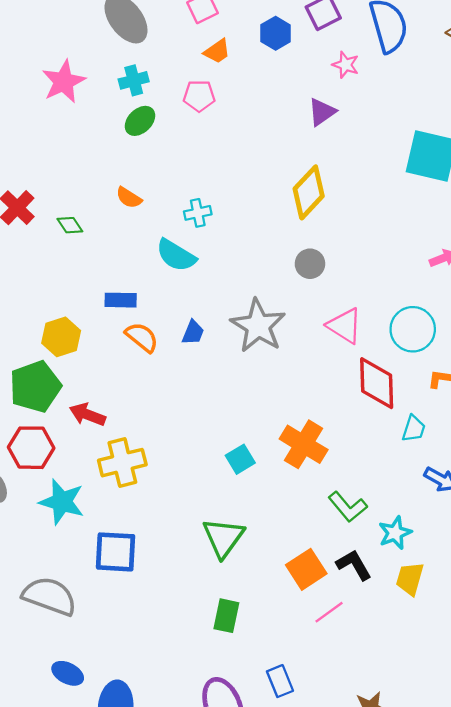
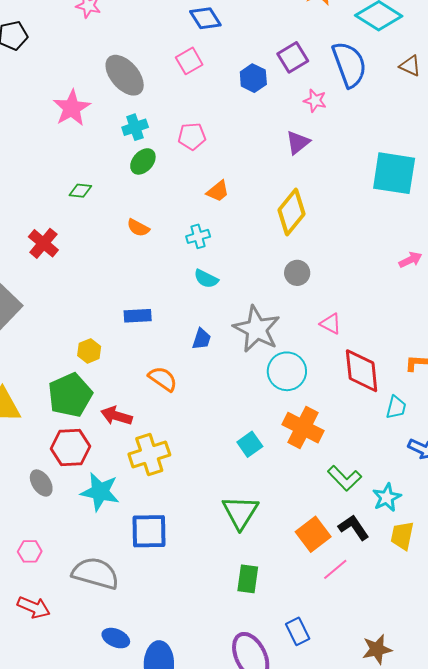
orange trapezoid: (217, 51) -> (218, 191), moved
pink star: (64, 82) -> (72, 108), moved
green diamond: (70, 225) -> (80, 191), moved, turned -45
cyan semicircle: (176, 255) -> (206, 279), moved, size x0.7
pink triangle: (345, 326) -> (331, 324), size x0.7
cyan circle: (413, 329) -> (287, 371), moved
yellow hexagon: (61, 337) -> (89, 351), size x0.7
orange semicircle: (142, 337) -> (163, 379), moved

